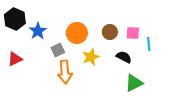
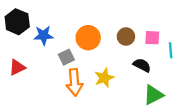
blue star: (38, 31) -> (44, 35), turned 30
yellow star: (91, 57) -> (104, 78), moved

